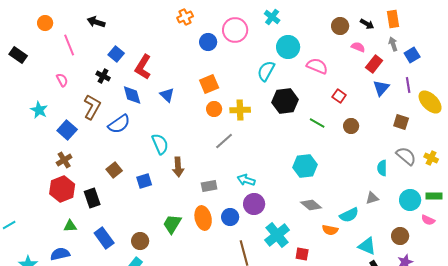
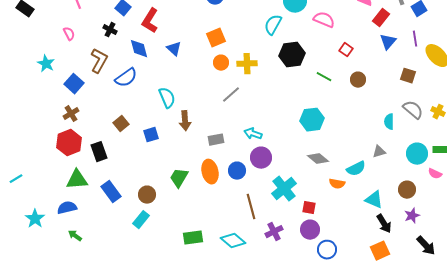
green triangle: (70, 226) -> (77, 180), size x1.6

